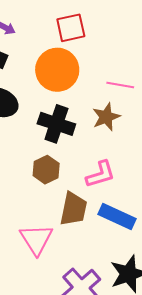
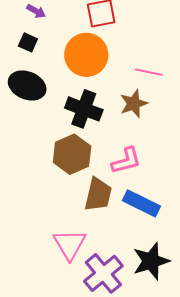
brown hexagon: (46, 170) -> (72, 154), size x1.4
pink triangle: (36, 239) -> (70, 244), moved

